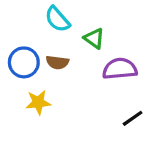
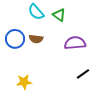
green triangle: (94, 38) -> (59, 15), moved
yellow star: (38, 102) -> (24, 82), moved

